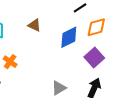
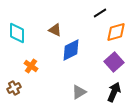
blue diamond: (69, 37) -> (71, 50), moved

